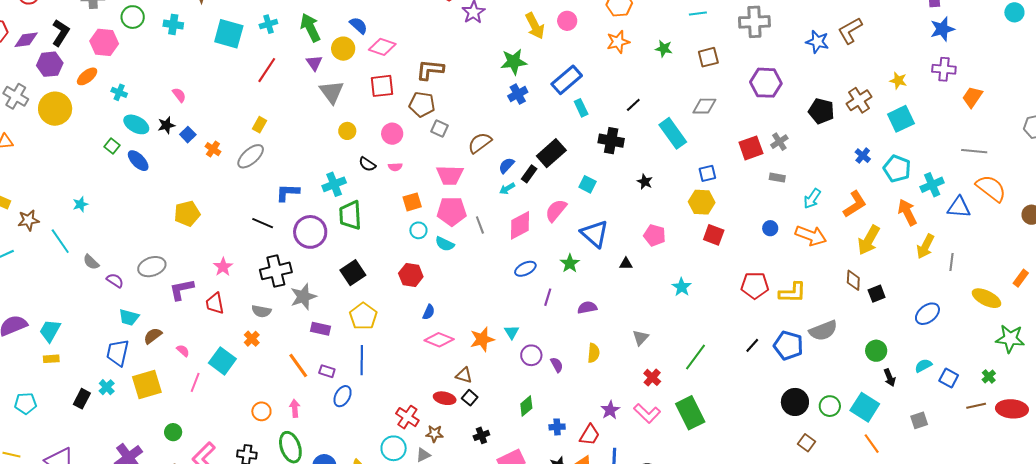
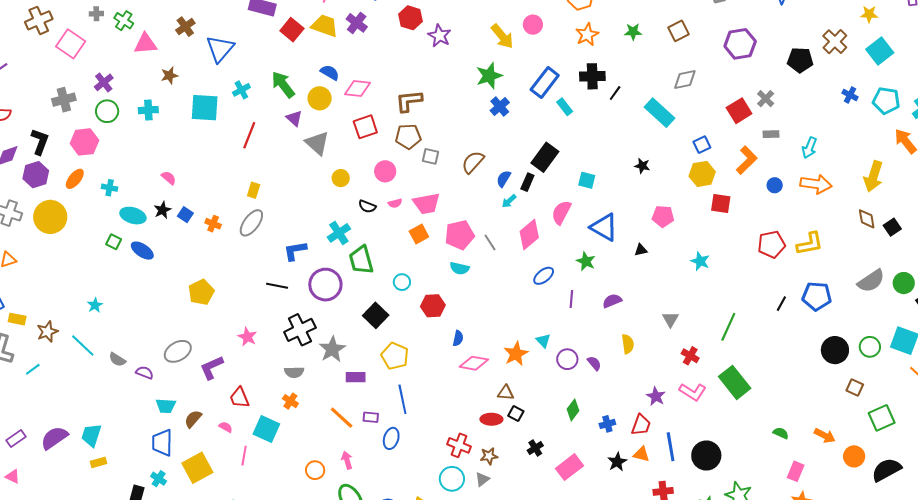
black cross: (611, 141) -> (592, 76), moved
pink trapezoid: (450, 175) -> (426, 204), moved
orange L-shape: (855, 204) -> (747, 160), moved
cyan circle: (418, 230) -> (402, 282), moved
red trapezoid: (215, 303) -> (239, 398), moved
gray semicircle: (823, 331) -> (871, 281), moved

